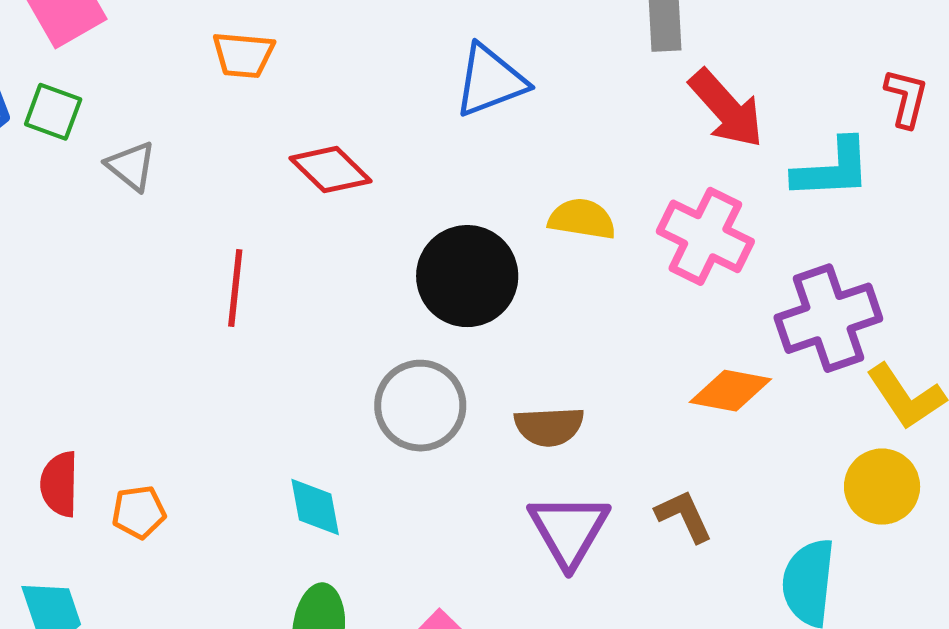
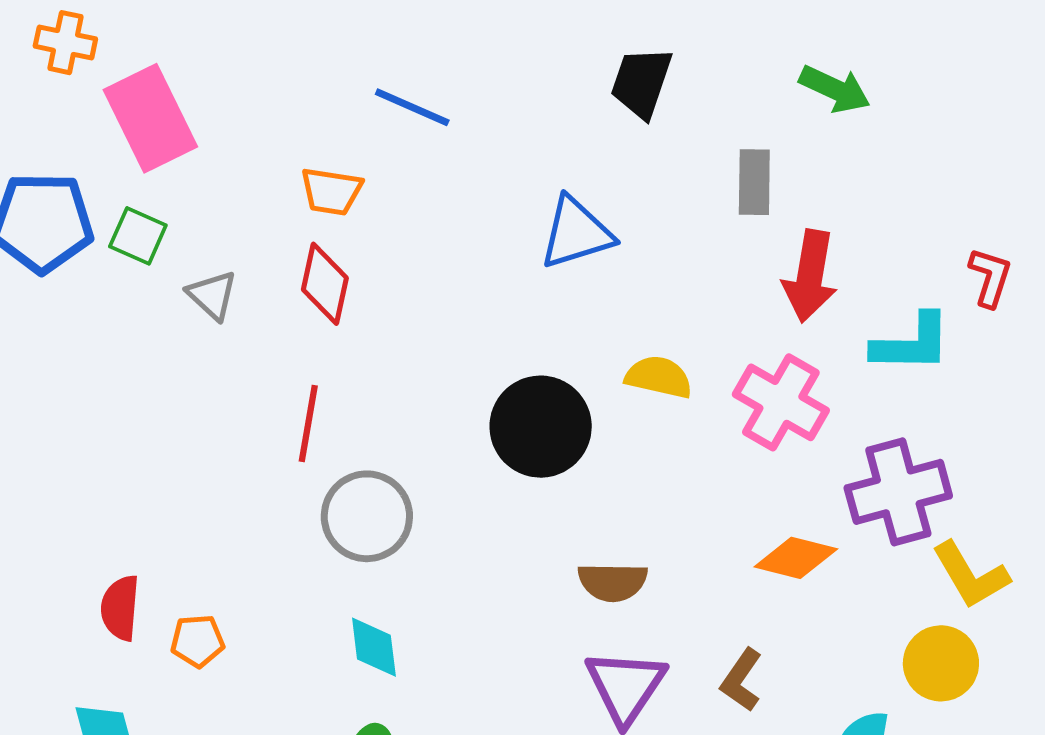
red arrow: (726, 109) -> (810, 276), turned 48
red diamond: (331, 170) -> (325, 284), moved, turned 54
gray circle: (420, 406) -> (367, 516), moved
brown L-shape: (684, 516) -> (741, 680), turned -124

